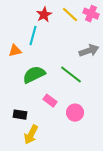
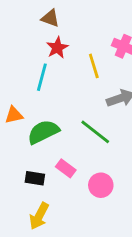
yellow line: (70, 15) -> (94, 66), moved, turned 30
orange triangle: (15, 51) -> (14, 115), moved
black rectangle: (20, 115) -> (35, 178), moved

